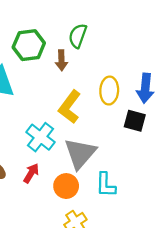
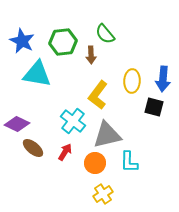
green semicircle: (78, 36) -> (105, 34), turned -60
gray triangle: (80, 153) -> (107, 135), turned 36

